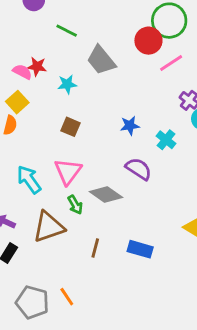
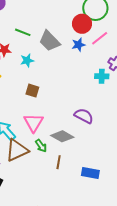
green line: (67, 31) -> (23, 32), moved
blue star: (130, 126) -> (78, 45), moved
cyan cross: (166, 140) -> (102, 76), moved, turned -32
brown triangle: (49, 227) -> (17, 150), moved
brown line: (95, 248) -> (59, 162), moved

